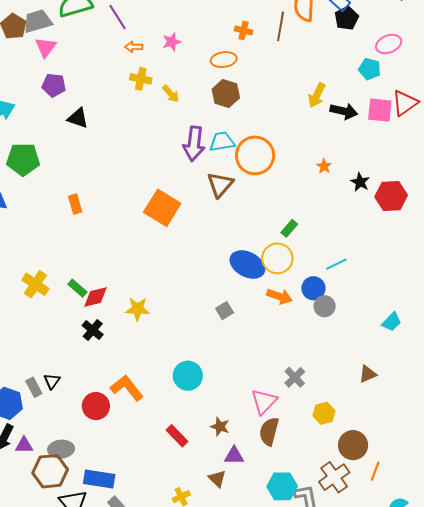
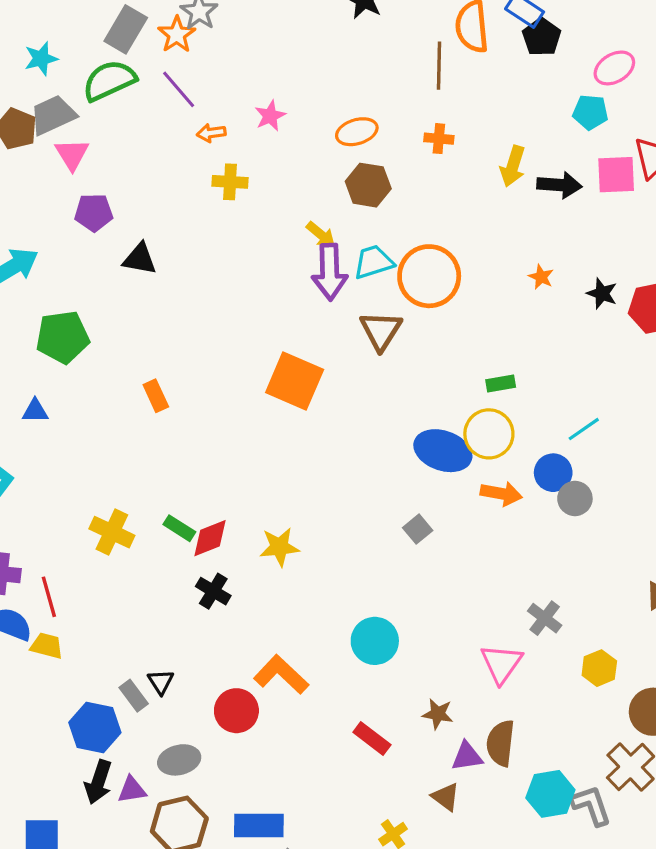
orange cross: (244, 31) -> (439, 139), moved
yellow arrow: (171, 94) -> (321, 234), moved
green rectangle: (289, 228) -> (501, 383), turned 48
brown semicircle: (269, 431) -> (501, 743), moved
gray ellipse: (61, 449) -> (179, 760), moved

